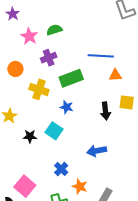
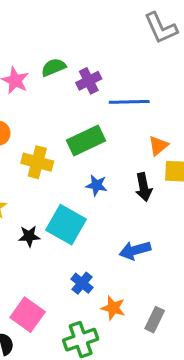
purple cross: (49, 58) -> (89, 81), moved
orange triangle: (115, 75) -> (158, 146), moved, turned -32
blue star: (67, 107) -> (97, 185), moved
cyan square: (54, 131) -> (66, 225), size x1.4

